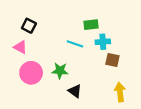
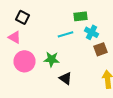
cyan cross: (103, 42) -> (92, 32), turned 32
cyan line: (75, 44) -> (66, 34), turned -35
brown square: (112, 60) -> (100, 49), turned -32

